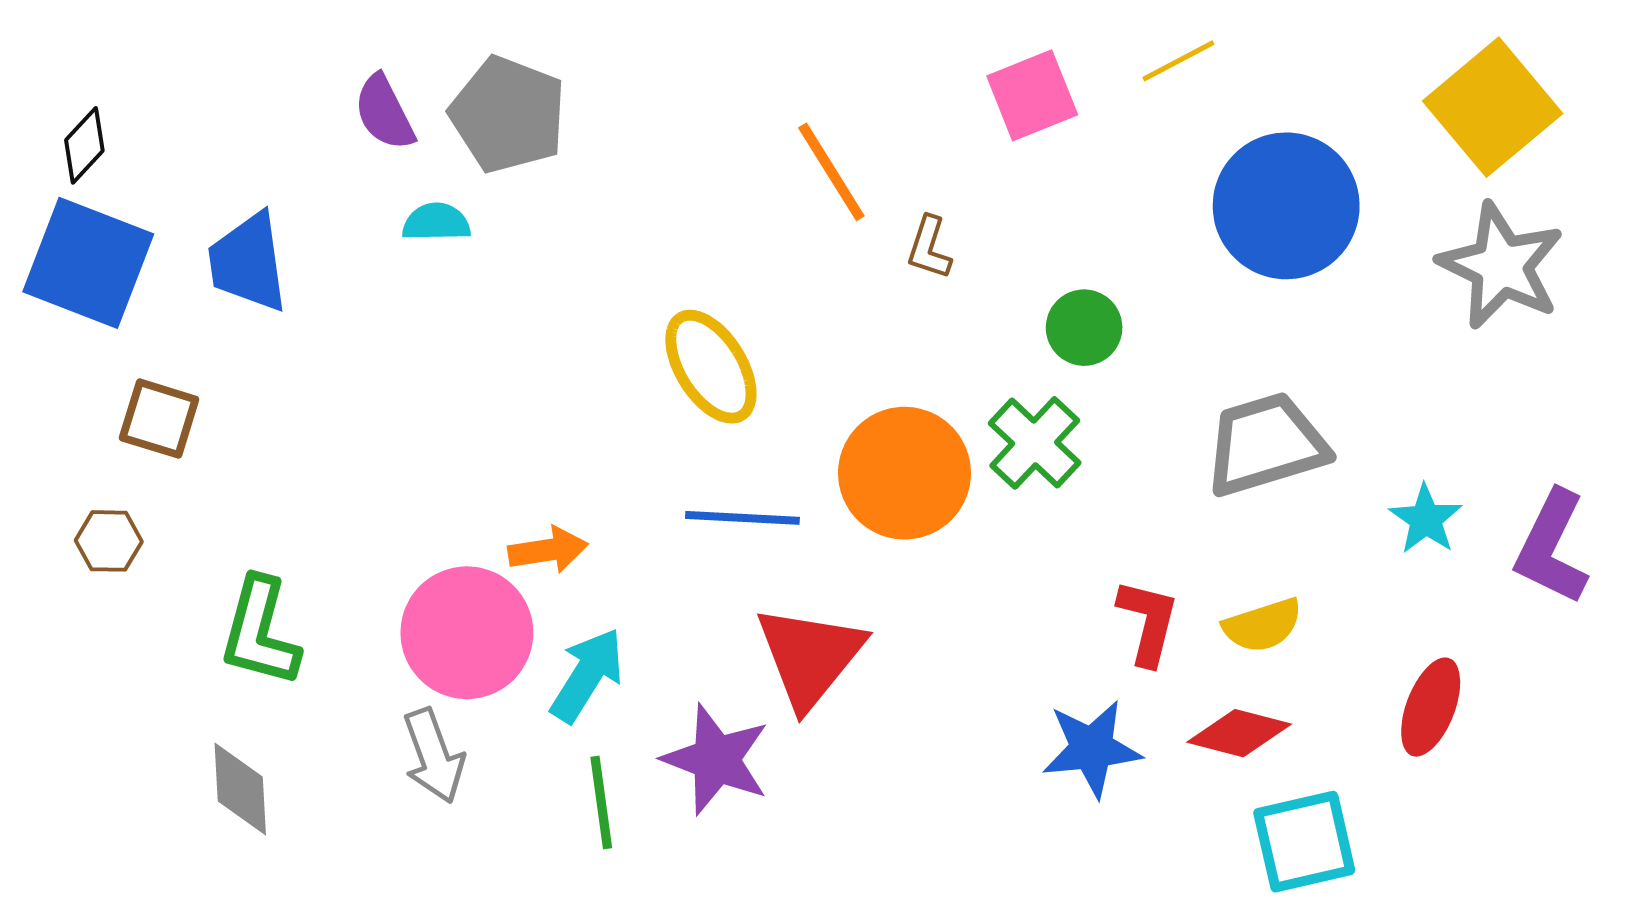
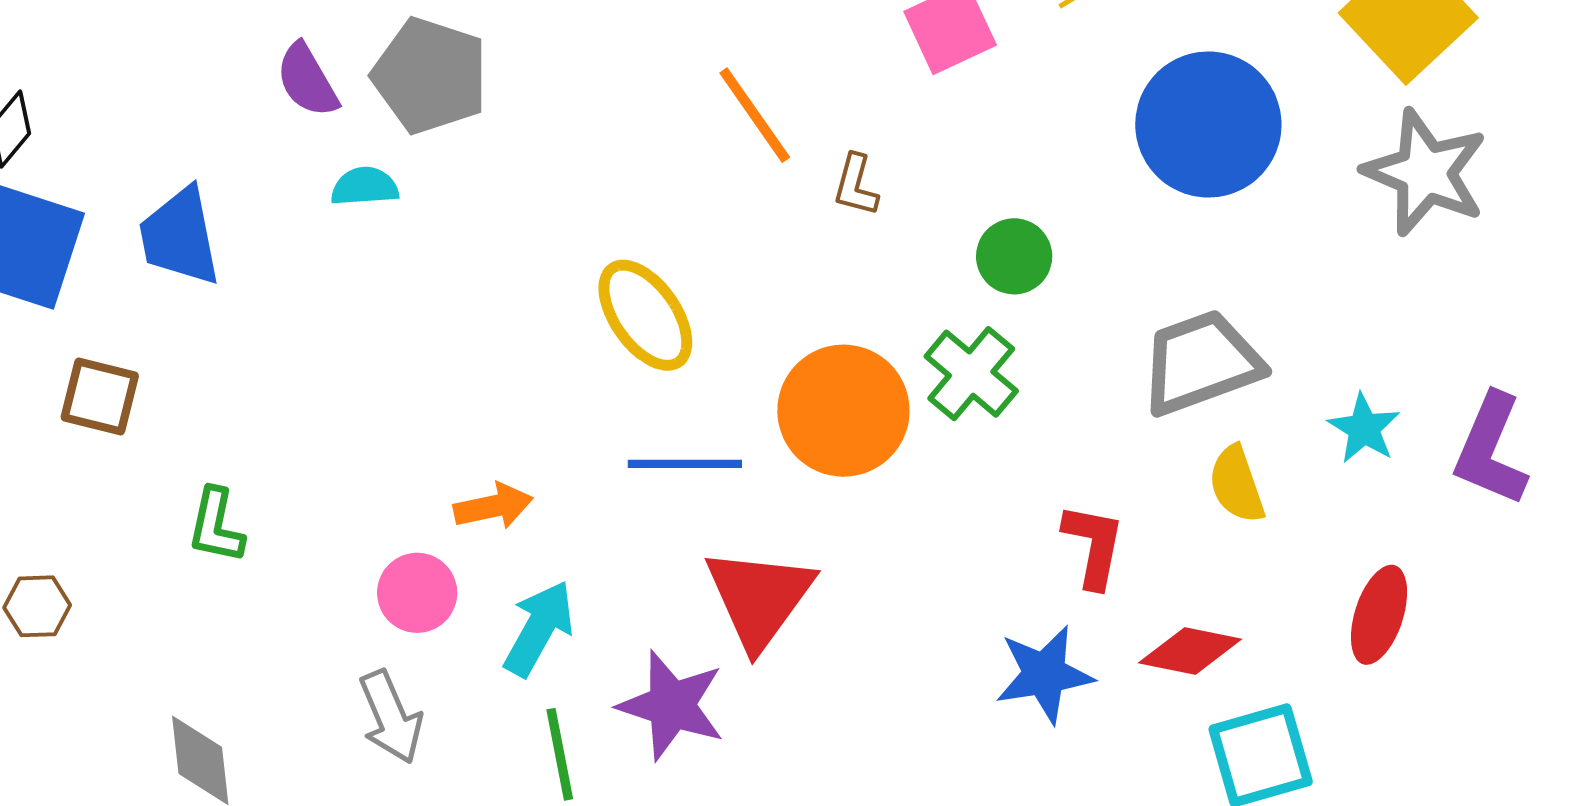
brown hexagon: (109, 541) -> (37, 606), moved
yellow semicircle: (1263, 625) -> (1237, 484), moved, turned 92
green L-shape: (260, 632) -> (216, 526), moved, size x0.7
pink circle: (467, 633) -> (417, 593), size x0.6

